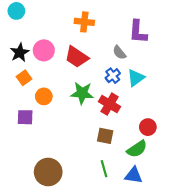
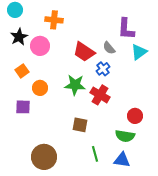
orange cross: (84, 22) -> (54, 20), moved
black star: (20, 53) -> (19, 37), moved
red trapezoid: (77, 57) -> (84, 52), moved
cyan triangle: (136, 78) -> (139, 52), moved
brown square: (105, 136) -> (80, 125), moved
green semicircle: (137, 149) -> (125, 136), turned 42

